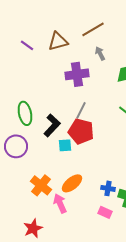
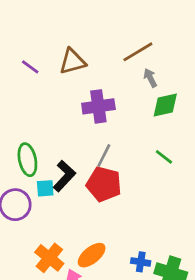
brown line: (93, 29) -> (138, 52), moved
gray arrow: (100, 53) -> (150, 78), moved
cyan square: (65, 145) -> (45, 188), moved

